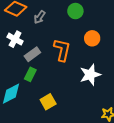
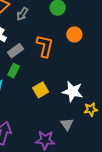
white star: (90, 75) -> (73, 91), moved, turned 30
yellow square: (48, 102) -> (41, 90), moved

